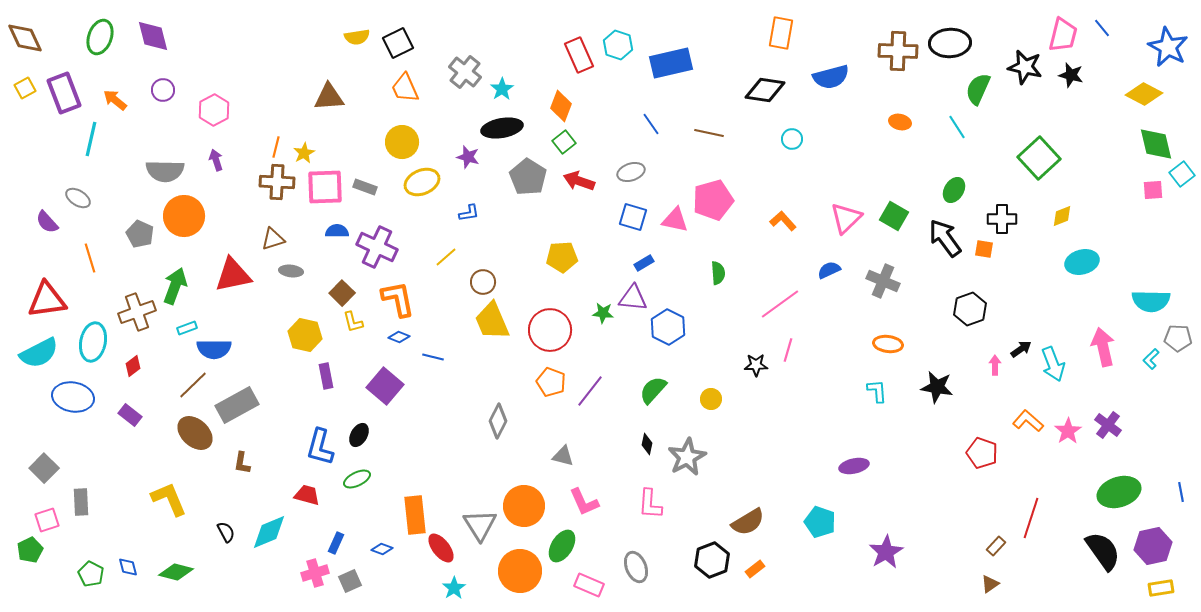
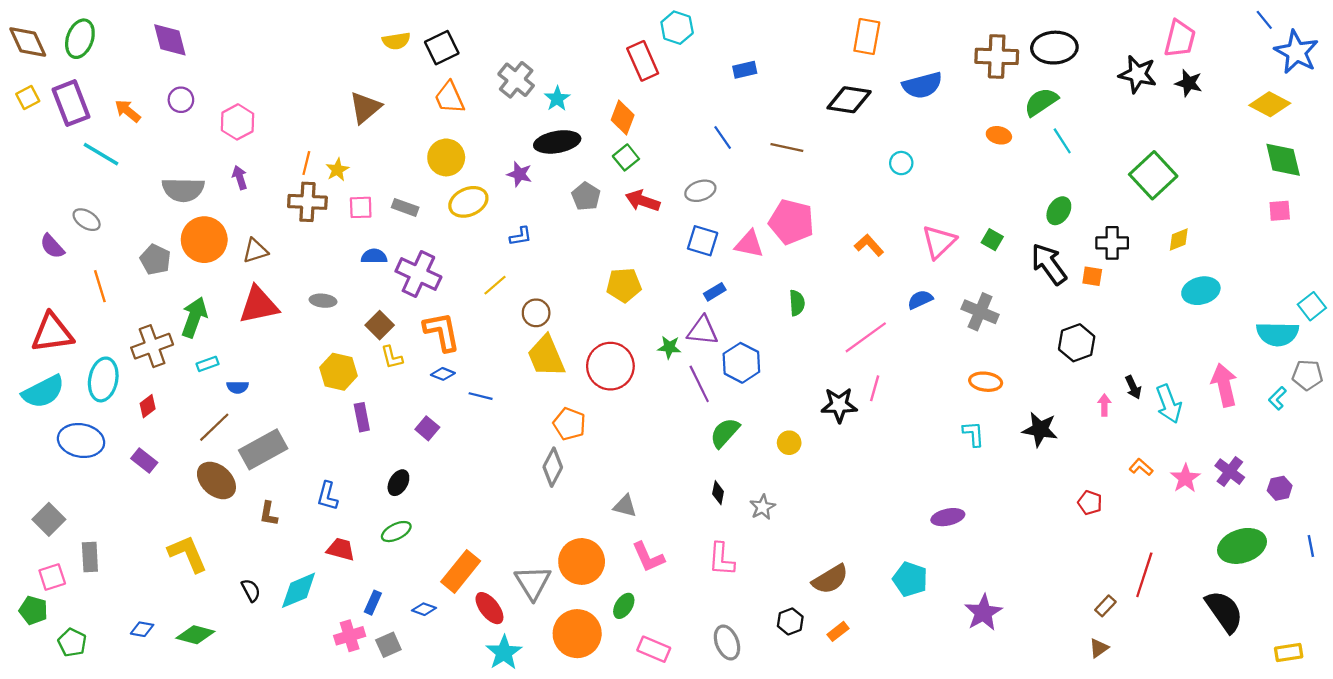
blue line: (1102, 28) -> (1264, 20), moved
green ellipse: (100, 37) -> (80, 39), moved
cyan hexagon: (618, 45) -> (677, 28), moved
blue rectangle: (671, 63) -> (745, 70), size x0.5
green semicircle: (978, 89) -> (1041, 102), moved, turned 32
brown triangle: (329, 97) -> (365, 108), turned -36
cyan line: (91, 139) -> (101, 154), turned -72
cyan circle: (792, 139) -> (901, 163), moved
cyan square: (1182, 174) -> (1312, 306), moved
gray pentagon: (528, 177) -> (586, 196), size x0.7
pink square: (325, 187) -> (361, 207), size x0.6
pink pentagon: (713, 200) -> (791, 222), turned 30
green square: (894, 216) -> (992, 240), size x0.7
brown triangle: (273, 239) -> (255, 251), moved
blue semicircle: (214, 349) -> (238, 387), size x0.6
black arrow: (1021, 349) -> (1133, 387), turned 100
black star: (756, 365) -> (839, 405), size x1.4
orange pentagon: (551, 382) -> (569, 424), moved
purple square: (385, 386) -> (427, 428), size x0.6
purple line: (590, 391) -> (699, 384), moved, turned -64
orange L-shape: (1028, 421) -> (1141, 467), size x0.7
blue L-shape: (320, 447) -> (327, 496), moved, size x0.7
red pentagon: (982, 453) -> (1090, 503), size x0.7
gray star: (687, 457) -> (763, 507), size x0.6
orange rectangle: (415, 515) -> (461, 571), turned 45
green ellipse: (562, 546) -> (624, 606), size x0.7
purple hexagon: (1153, 546) -> (1280, 488), moved, size x0.6
green pentagon: (30, 550) -> (33, 610), turned -30
black hexagon: (712, 560) -> (790, 621), size x0.7
blue diamond: (128, 567) -> (142, 629), turned -65
gray ellipse: (636, 567) -> (727, 643), moved
green pentagon: (91, 574) -> (72, 643), moved
cyan star: (454, 588) -> (504, 652), size x1.4

